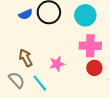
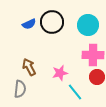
gray semicircle: (17, 80) -> (20, 89), turned 48
cyan line: (40, 83) -> (75, 92), moved

